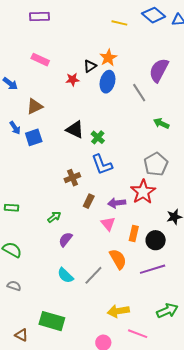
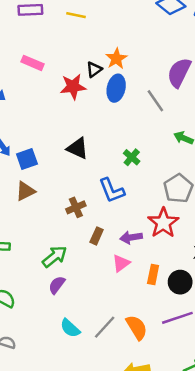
yellow line: (119, 23) -> (76, 15), moved
red star: (73, 80) -> (73, 87), size x1.5
brown triangle: (35, 106) -> (25, 191), moved
green cross: (98, 137) -> (132, 157), moved
green arrow: (54, 217) -> (55, 257), size x1.5
pink triangle: (108, 224) -> (121, 263), turned 35
purple semicircle: (66, 239) -> (57, 285), moved
orange semicircle: (118, 259) -> (137, 327), moved

